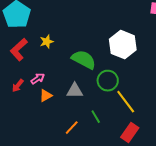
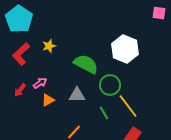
green line: (96, 117) -> (104, 113), moved

